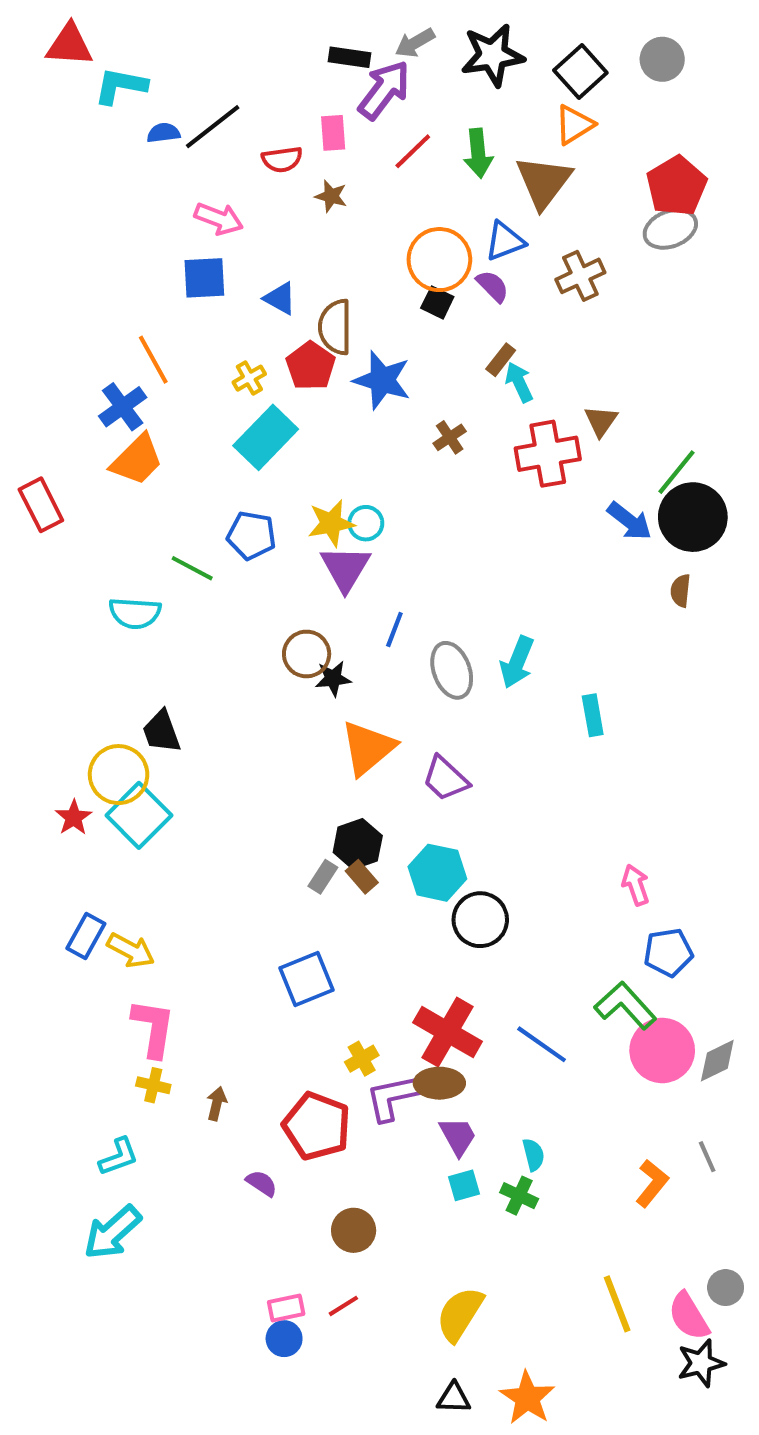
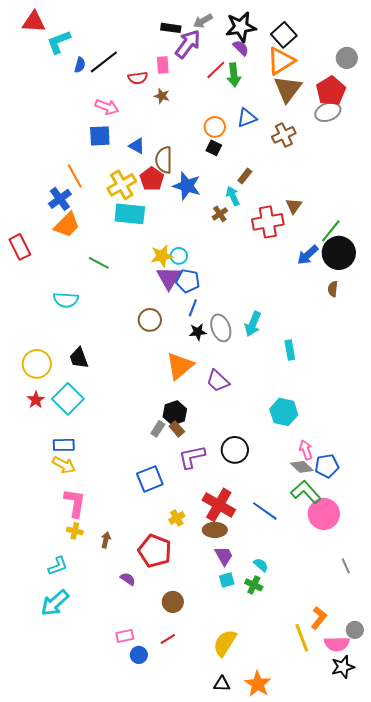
gray circle: (662, 59) -> (347, 58), moved
cyan L-shape: (121, 86) -> (59, 42), turned -32
orange triangle: (574, 125) -> (281, 61), size x1.4
blue semicircle: (164, 133) -> (80, 65), turned 112
red line: (413, 151) -> (216, 70), moved
brown triangle: (544, 182) -> (288, 89), moved
orange circle: (439, 260) -> (215, 127), size x0.7
purple semicircle: (493, 286) -> (241, 48), moved
yellow cross: (249, 378) -> (122, 185), size x1.8
cyan arrow: (519, 382) -> (233, 196), moved
cyan rectangle: (266, 437) -> (130, 214), turned 52
blue arrow: (629, 521) -> (308, 255), turned 100
blue pentagon: (251, 535) -> (188, 281), moved
green line: (192, 568) -> (99, 263), moved
black star: (333, 679) -> (198, 332), moved
yellow circle: (119, 775) -> (37, 364), moved
cyan hexagon: (437, 873) -> (284, 412), moved
pink arrow: (636, 885) -> (306, 450), moved
blue rectangle: (86, 936) -> (64, 445), moved, turned 60
gray diamond: (717, 1061) -> (302, 467), moved, turned 70
purple L-shape: (392, 1097) -> (192, 457), moved
cyan semicircle: (533, 1155) -> (261, 565), turned -35
orange L-shape: (652, 1183) -> (319, 618), moved
pink rectangle: (286, 1308) -> (125, 636), moved
pink semicircle: (689, 1316) -> (337, 644), turned -60

